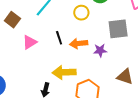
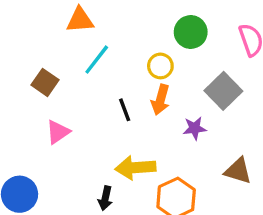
gray square: (118, 29) -> (223, 91), turned -35
pink triangle: (30, 42) -> (58, 132), moved
orange arrow: (79, 43) -> (161, 100), moved, turned -66

